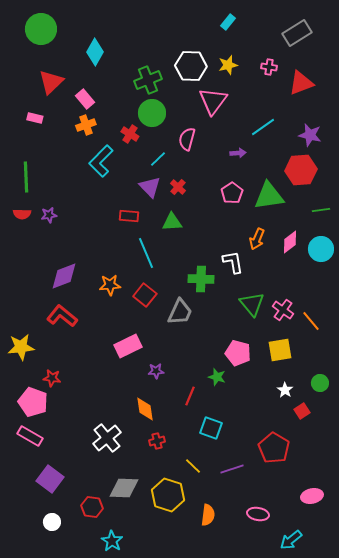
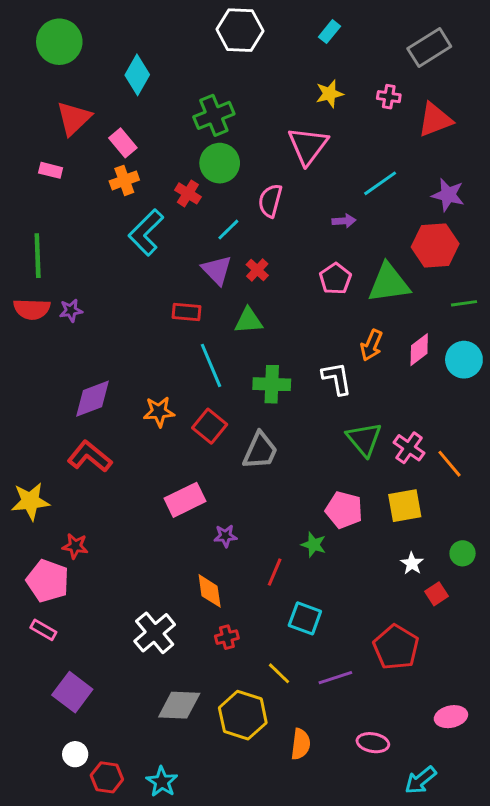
white hexagon: (191, 66) -> (240, 30), moved
red semicircle: (22, 214) -> (32, 309), size x1.4
green cross: (201, 279) -> (272, 384), moved
pink rectangle: (30, 436) -> (43, 630), size x0.7
red hexagon: (92, 507) -> (107, 777), moved

